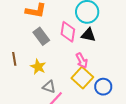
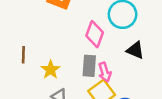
black triangle: (88, 35) -> (135, 50), moved
gray rectangle: (41, 36) -> (89, 66), moved, turned 30

